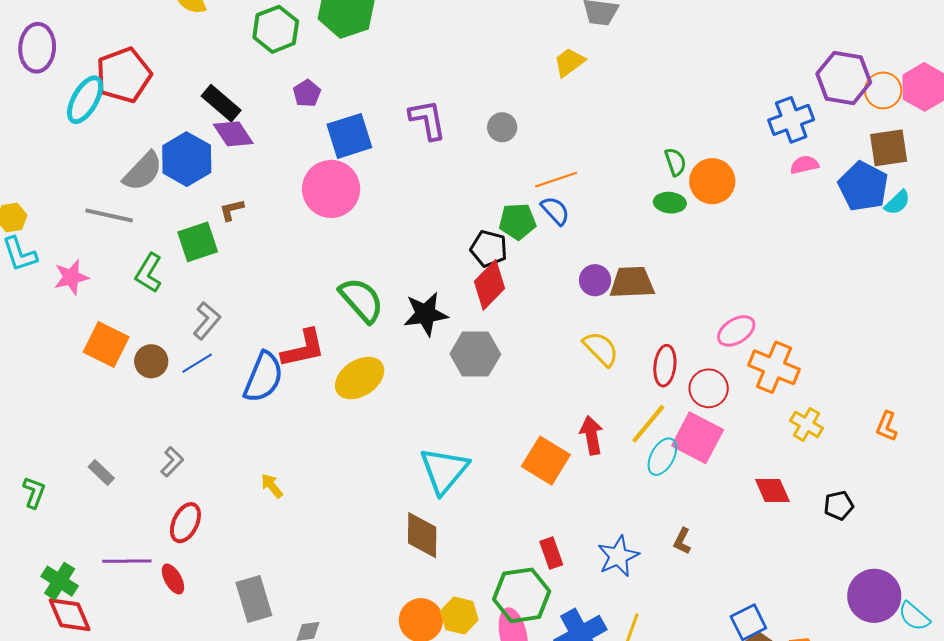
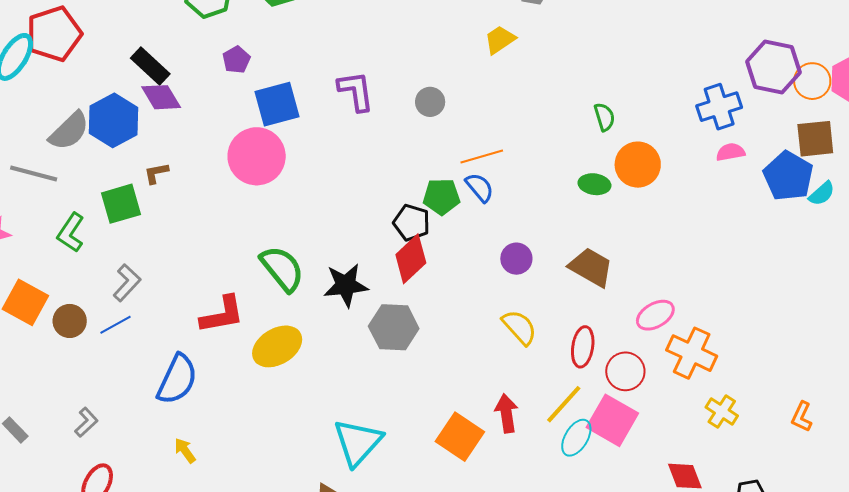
green semicircle: (675, 162) -> (604, 117), moved
brown trapezoid: (632, 282) -> (591, 267), moved, turned 30
blue semicircle: (263, 377) -> (177, 379), moved

